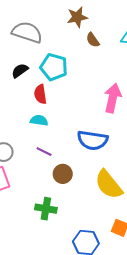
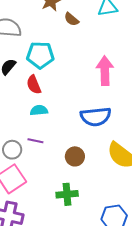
purple line: (44, 152) -> (35, 141), moved

